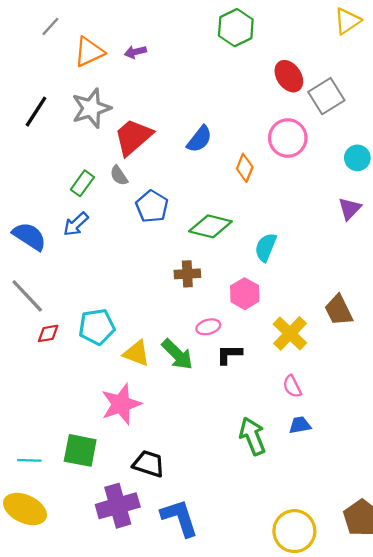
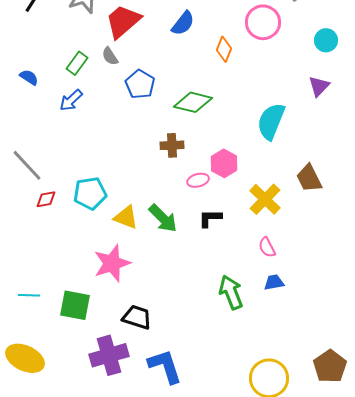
blue semicircle: (29, 236) -> (29, 77), moved, size x0.6
cyan semicircle: (266, 247) -> (271, 121), moved, size x1.4
pink ellipse: (208, 327) -> (198, 180), moved
cyan line: (29, 460) -> (29, 295), moved

